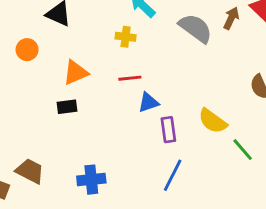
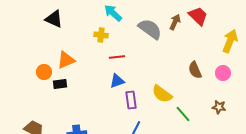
orange circle: (27, 50) -> (44, 72), moved
red line: (130, 78) -> (117, 57), moved

